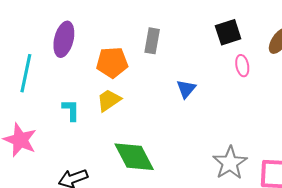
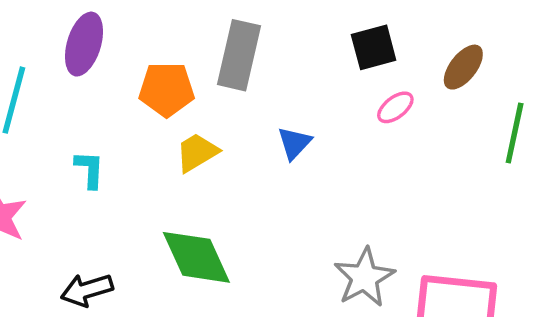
gray rectangle: (152, 41) -> (239, 55), size x1.5
pink ellipse: (242, 66) -> (395, 107), turned 60
yellow trapezoid: (109, 100) -> (197, 152), moved

